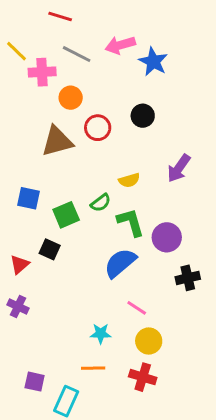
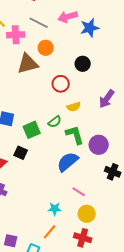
blue star: (153, 62) -> (90, 28), turned 30
orange circle: (71, 98) -> (46, 48), moved
red circle: (98, 128) -> (61, 84), moved
brown triangle: (57, 141) -> (28, 64), moved
black cross: (188, 278) -> (113, 172), turned 35
orange line: (93, 368) -> (50, 232), turned -49

